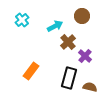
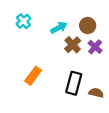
brown circle: (82, 16) -> (88, 26), moved
purple cross: (85, 56) -> (95, 47), moved

